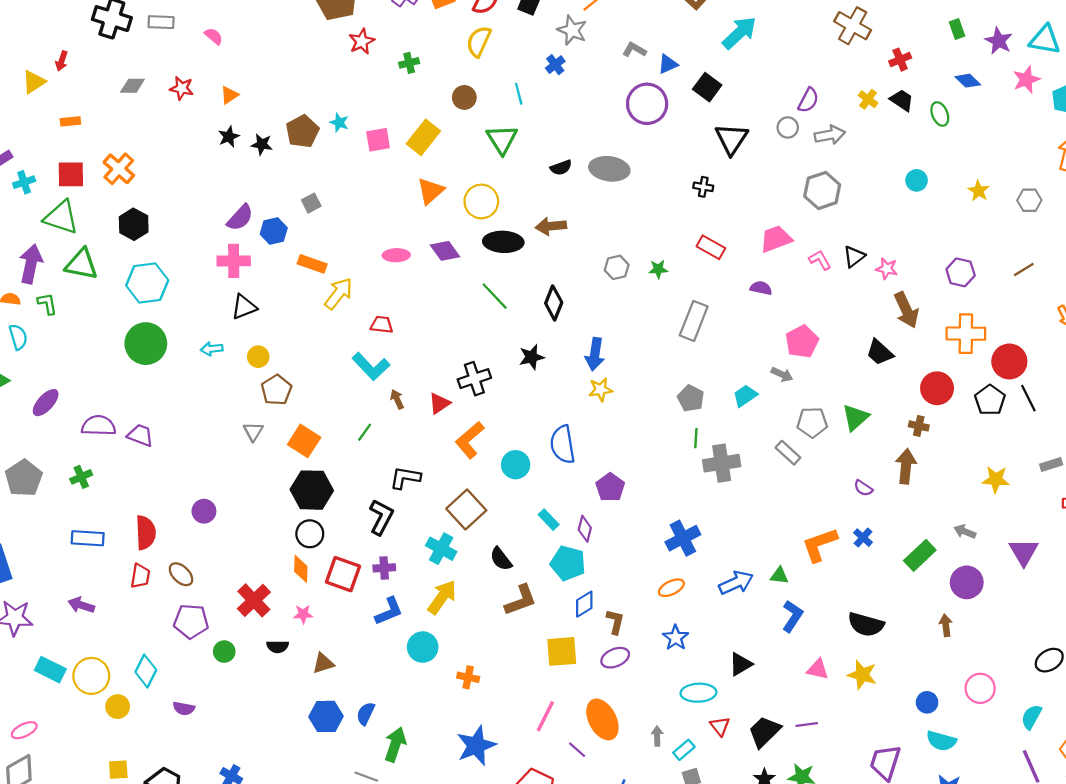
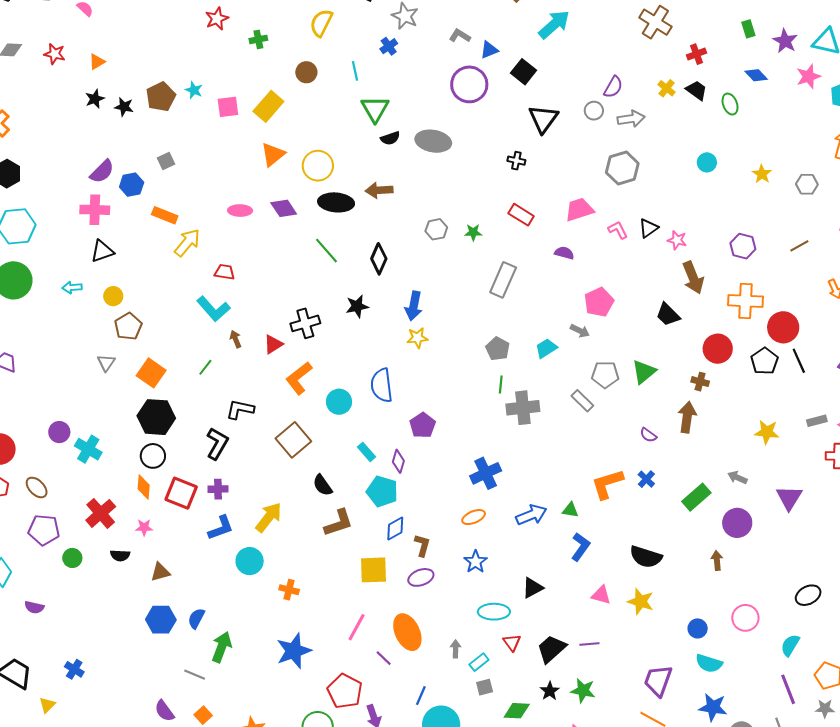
green triangle: (502, 139) -> (375, 109), moved
cyan cross: (441, 549) -> (88, 449), moved

